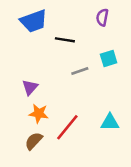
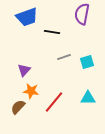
purple semicircle: (102, 17) -> (82, 14), size x1.5
cyan square: (109, 59) -> (87, 62), moved
brown semicircle: (34, 141) -> (18, 107), moved

